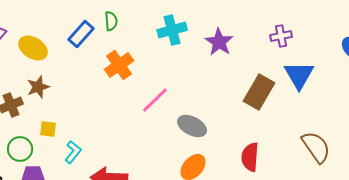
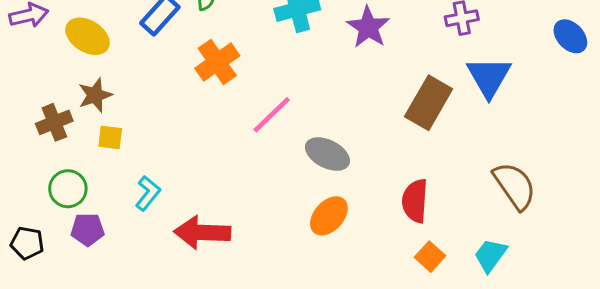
yellow square: (48, 129) -> (110, 137), moved

